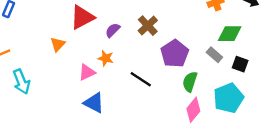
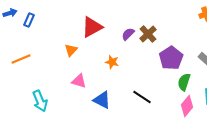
purple semicircle: (113, 30) -> (128, 34), moved
pink triangle: (87, 72) -> (79, 81), moved, turned 42
black line: (141, 79) -> (142, 97), moved
cyan arrow: (21, 82) -> (40, 101), moved

